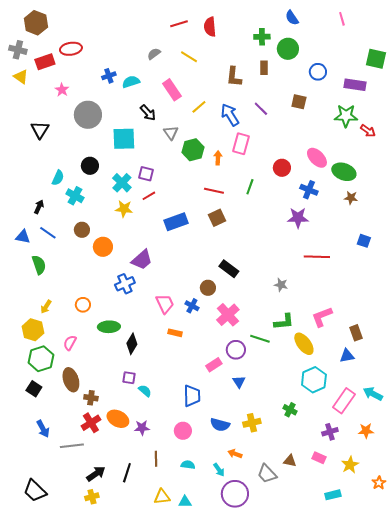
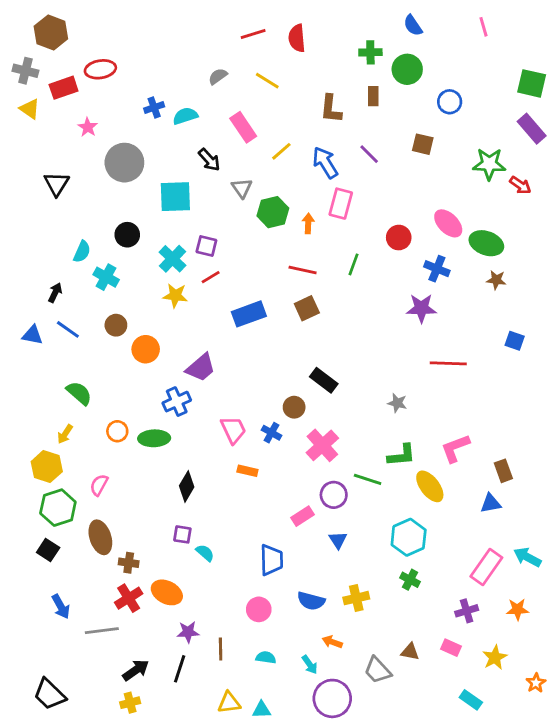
purple rectangle: (355, 85) -> (532, 129), moved, turned 40
green semicircle: (39, 265) -> (79, 393), moved, turned -30
green ellipse: (109, 327) -> (154, 438), moved
cyan hexagon: (314, 380) -> (409, 537), moved
purple star: (142, 428) -> (188, 632), moved
cyan rectangle: (333, 495) -> (471, 700), turned 49

